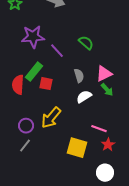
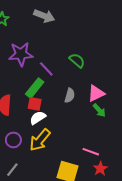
green rectangle: (34, 72) -> (35, 88), moved
gray semicircle: (79, 76) -> (70, 95), turned 32
white semicircle: (84, 97) -> (38, 118), moved
purple circle: (26, 126) -> (13, 140), moved

